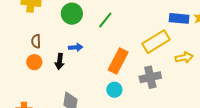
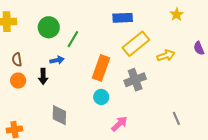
blue rectangle: (179, 18) -> (123, 18), moved
green line: (105, 20) -> (73, 39), moved

